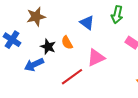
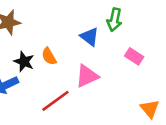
blue triangle: (87, 23) -> (90, 37), moved

